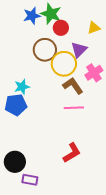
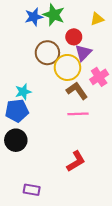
red circle: (61, 28) -> (74, 37), moved
yellow triangle: (94, 28) -> (97, 19), moved
black circle: (15, 162) -> (16, 140), moved

